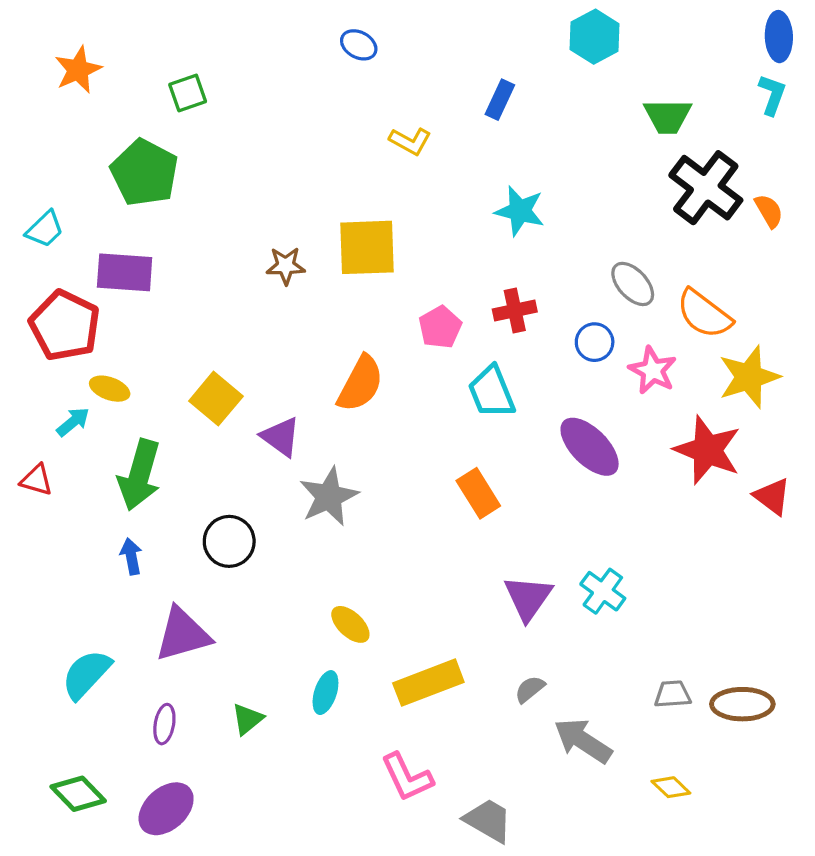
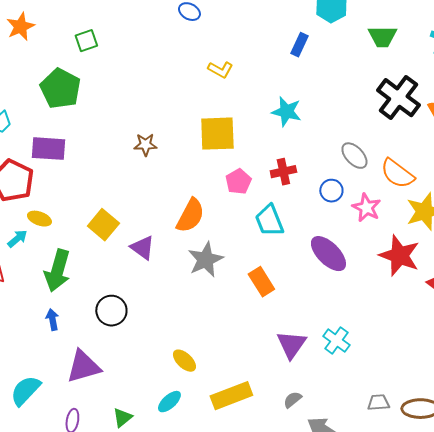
blue rectangle: (500, 100) -> (299, 45), moved
green trapezoid: (668, 116) -> (382, 37), moved
yellow square: (367, 247) -> (217, 134), moved
gray star: (329, 497) -> (205, 260), moved
cyan ellipse: (325, 693) -> (169, 402), turned 30

